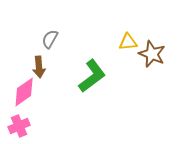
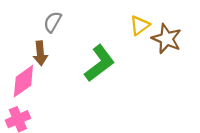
yellow triangle: (128, 42) -> (140, 25), turned -30

